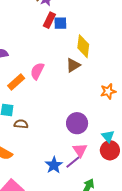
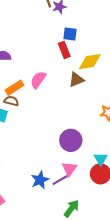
red rectangle: (49, 20) -> (64, 50), moved, turned -56
yellow diamond: (83, 46) -> (90, 62), turned 65
brown semicircle: (21, 124) -> (11, 101), moved

